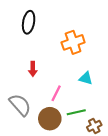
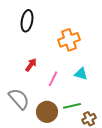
red arrow: (33, 69) -> (31, 65), turned -144
pink line: (56, 93) -> (53, 79), moved

